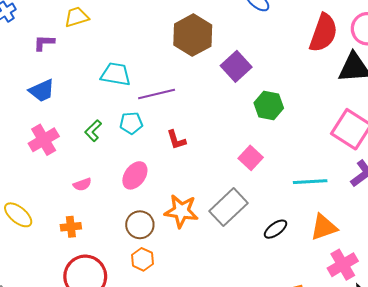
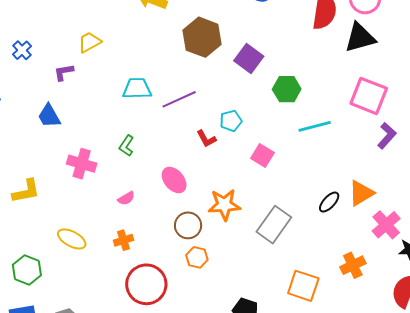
blue trapezoid: (42, 91) -> (49, 116), moved, turned 96
cyan pentagon: (131, 123) -> (231, 121), moved
pink cross: (44, 140) -> (82, 164), turned -32
pink square: (251, 158) -> (262, 156), moved
pink ellipse: (135, 175) -> (174, 180), turned -64
cyan line: (310, 182) -> (315, 126), moved
gray rectangle: (228, 207) -> (274, 225), moved
black ellipse: (275, 229) -> (329, 202), moved

